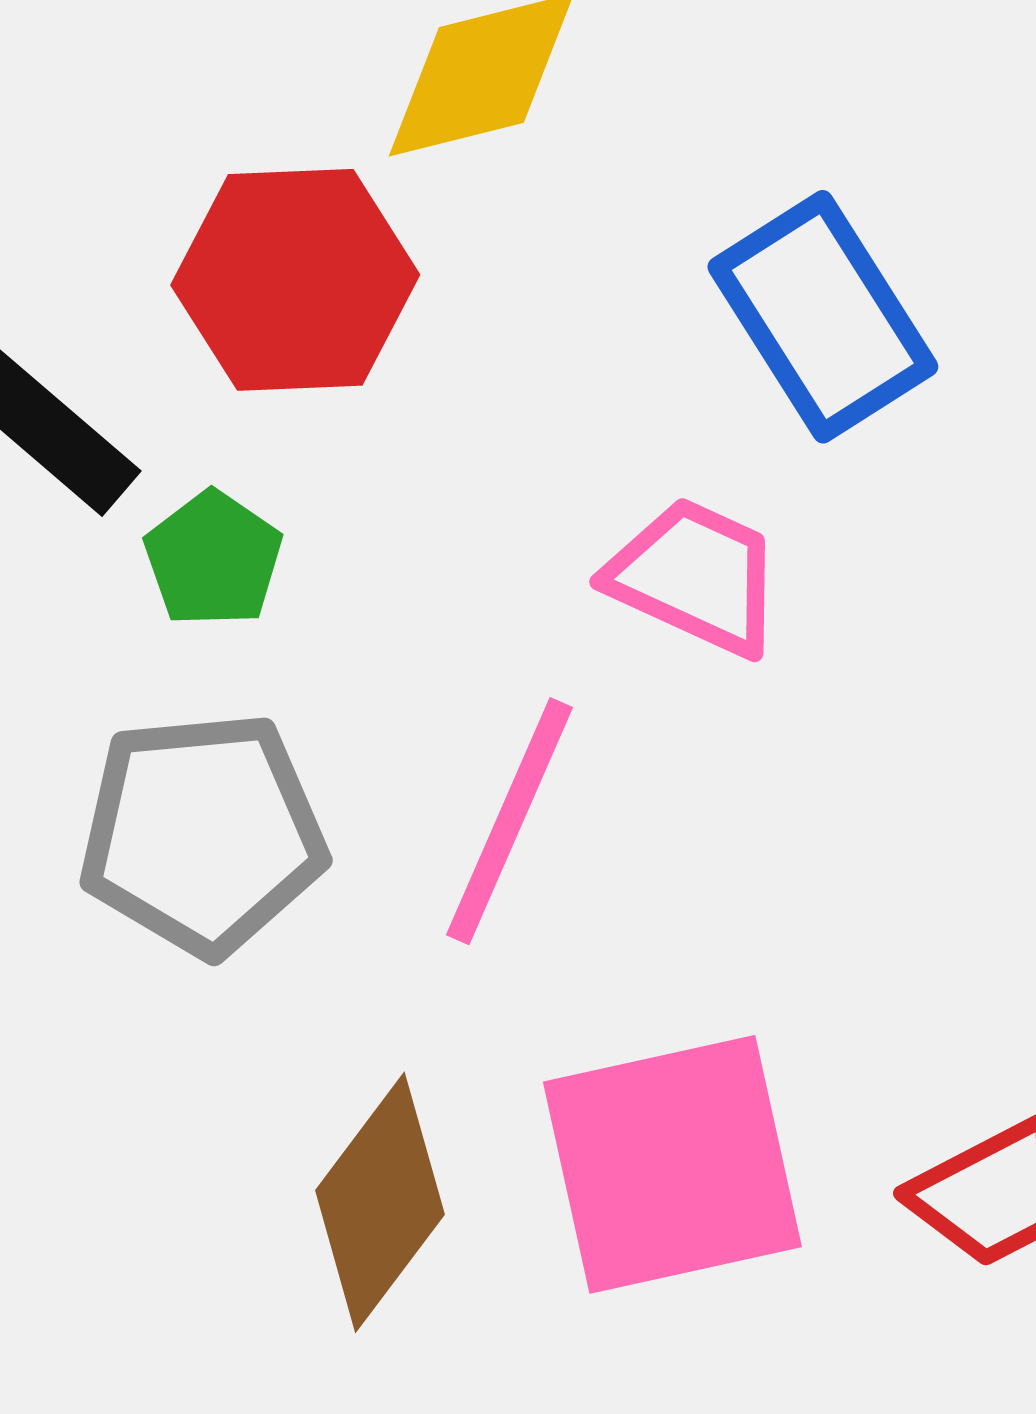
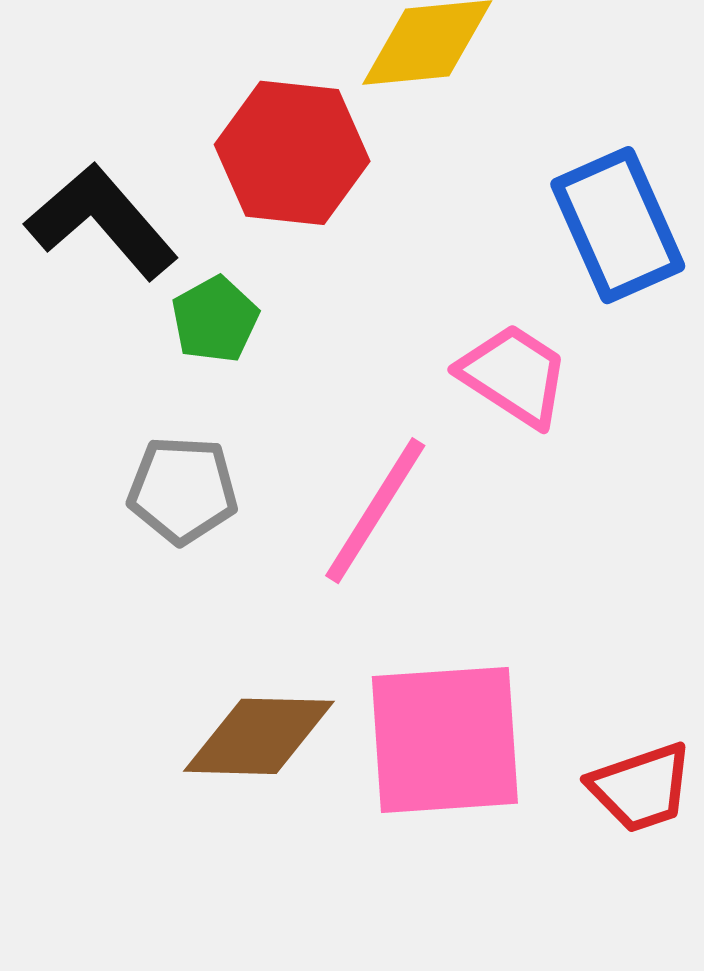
gray pentagon: (203, 834) -> (183, 490), size x0.7
brown diamond: (380, 1202) -> (259, 736), turned 46

